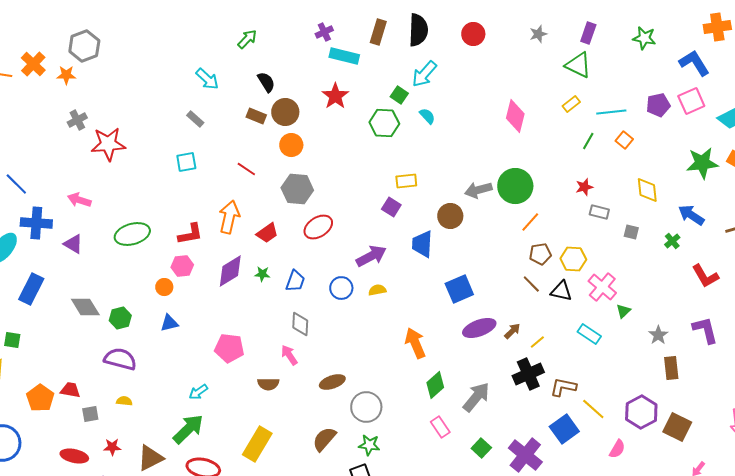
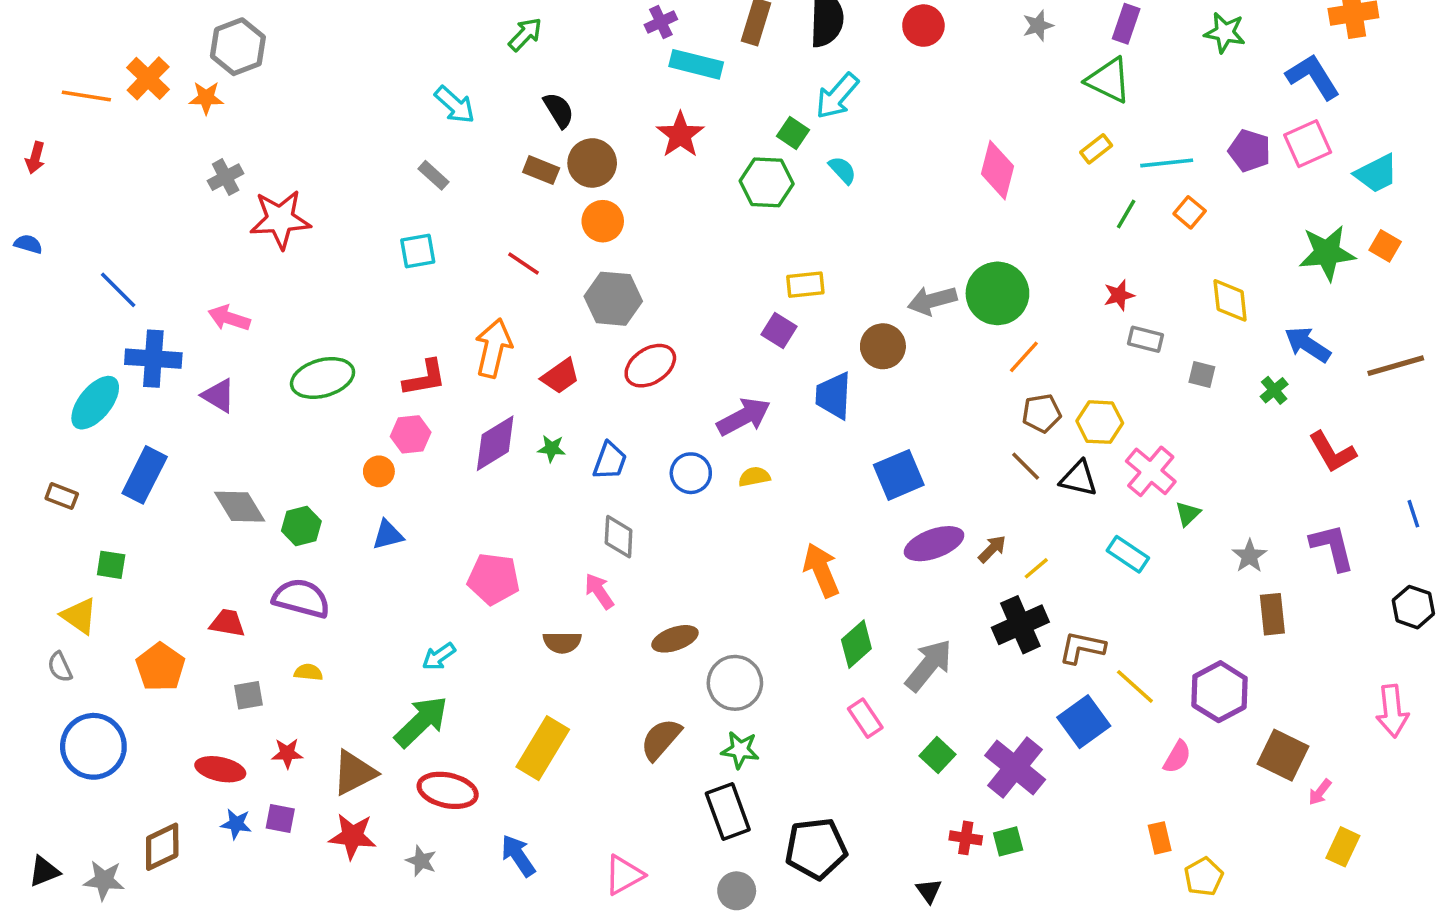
purple pentagon: (658, 105) -> (1249, 151), turned 30
red trapezoid: (70, 390) -> (227, 623), moved
brown square: (677, 427) -> (1283, 755), moved

